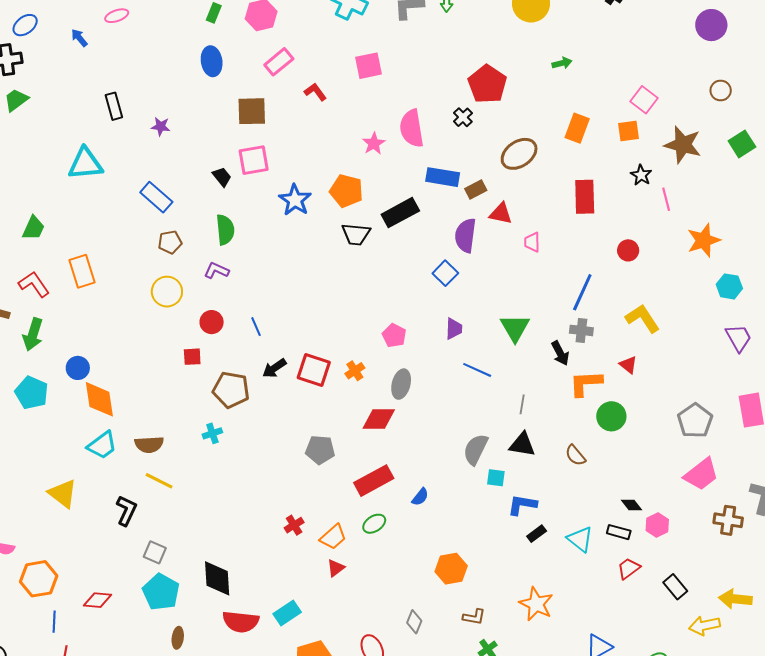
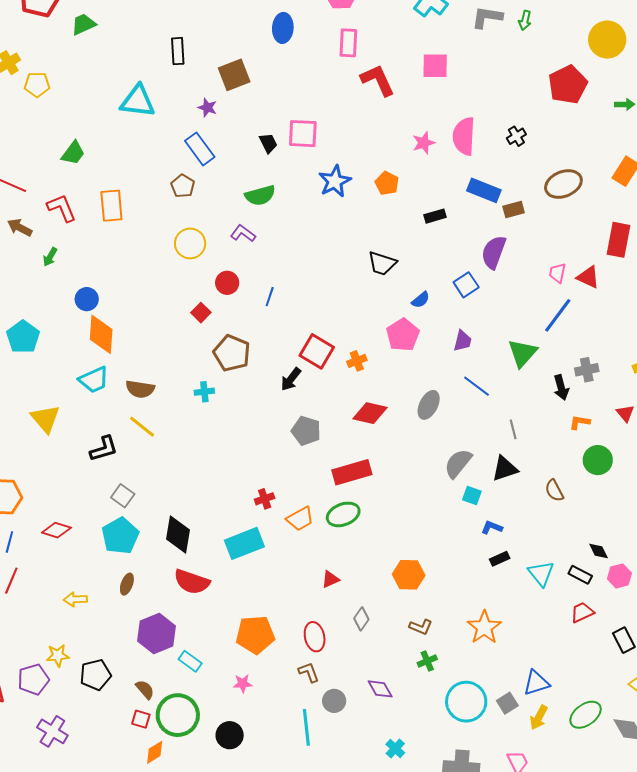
pink rectangle: (279, 62) -> (348, 43), turned -60
red pentagon: (487, 84) -> (568, 85), moved
red L-shape: (315, 92) -> (378, 80), size x1.6
brown square: (252, 111) -> (234, 75), moved, turned -32
purple star: (161, 127) -> (207, 108), moved
orange pentagon: (346, 191) -> (387, 183), size x0.7
black rectangle: (400, 213) -> (435, 216), size x0.6
red triangle: (501, 214) -> (588, 277), moved
green semicircle: (225, 230) -> (260, 195), turned 68
black trapezoid: (356, 234) -> (382, 263), moved
brown pentagon: (170, 242) -> (183, 186), moved, turned 30
blue line: (582, 292) -> (558, 315), moved
blue line: (256, 327) -> (270, 297), turned 30
gray cross: (581, 330) -> (587, 370), turned -30
green arrow: (33, 334) -> (50, 257), size x0.6
pink pentagon: (394, 335) -> (403, 335), size x1.4
red square: (192, 357) -> (201, 313), turned 36
black arrow: (274, 368) -> (291, 379), moved, turned -30
orange L-shape: (586, 383) -> (580, 422), size x0.6
gray ellipse: (401, 384) -> (429, 405), moved
cyan pentagon: (32, 393) -> (23, 337), moved
gray line: (522, 404) -> (513, 429), turned -36
black triangle: (522, 445) -> (505, 469), turned -40
blue semicircle: (420, 497) -> (421, 300), moved
blue L-shape: (522, 505) -> (492, 527), size x0.7
black L-shape: (126, 511) -> (104, 449), turned 36
green ellipse: (374, 524) -> (343, 514), size x1.4
red triangle: (336, 568) -> (330, 579), moved
cyan rectangle: (287, 613) -> (244, 543), moved, size x1.4

